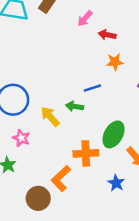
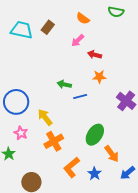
green arrow: (75, 106) -> (64, 84), moved
orange cross: (86, 153) -> (54, 141), moved, turned -30
orange L-shape: (61, 178) -> (72, 167), moved

